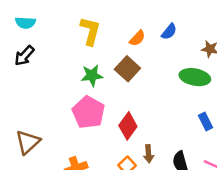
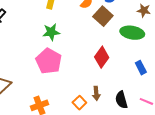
brown square: (127, 69) -> (103, 16), moved
red diamond: (128, 126) -> (102, 57), moved

